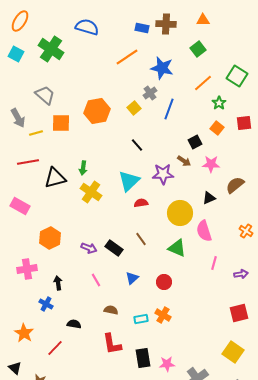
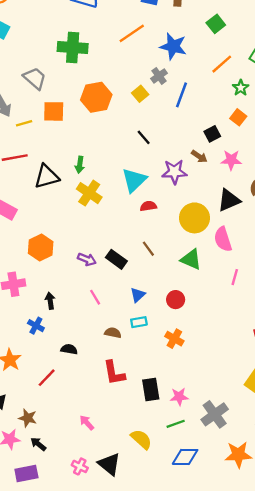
green cross: (51, 49) -> (73, 48), moved, turned -30
black triangle: (209, 198) -> (229, 200), size x1.5
cyan rectangle: (141, 319) -> (139, 322), moved

